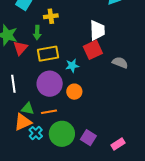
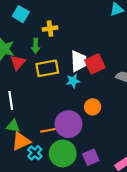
white trapezoid: (97, 30) -> (79, 61), moved
purple circle: (50, 84) -> (68, 124), moved
orange circle: (74, 92) -> (93, 107), moved
green triangle: (28, 109) -> (13, 126), moved
purple square: (88, 138) -> (91, 157), turned 35

